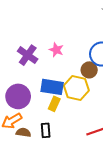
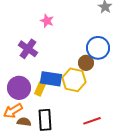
pink star: (56, 50) -> (47, 21), moved
yellow rectangle: (54, 104) -> (40, 89), moved
black rectangle: (46, 130) -> (45, 120), size x1.5

